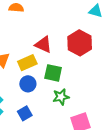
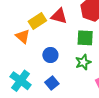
yellow rectangle: (27, 63) -> (37, 21), moved
green square: (53, 73) -> (85, 38), moved

